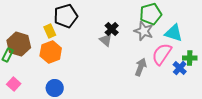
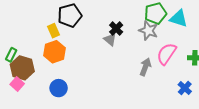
cyan triangle: (174, 33) -> (179, 18), moved
brown hexagon: (19, 44) -> (22, 68), moved
blue cross: (180, 68) -> (185, 88), moved

